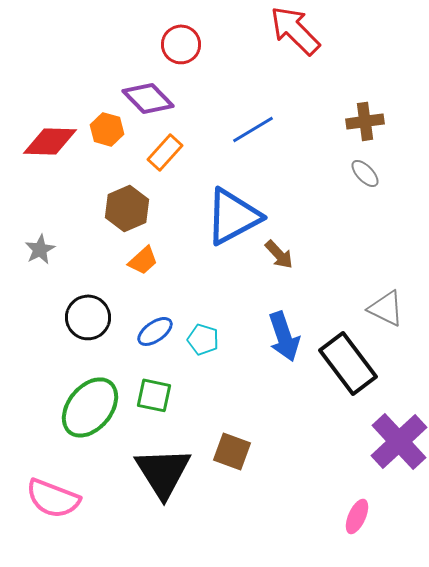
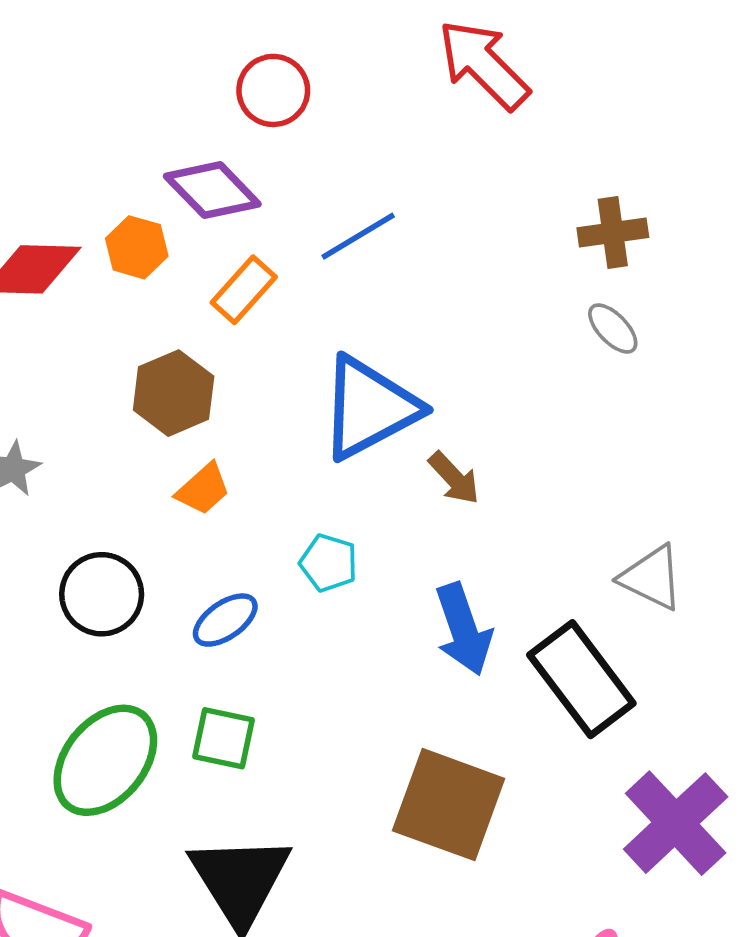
blue line: (253, 129) -> (358, 236), moved
cyan pentagon: (203, 339) -> (329, 563), moved
brown square: (232, 451) -> (449, 805), moved, size x1.6

